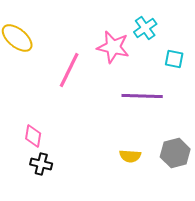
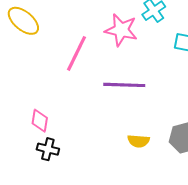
purple line: (142, 96) -> (124, 85), moved

